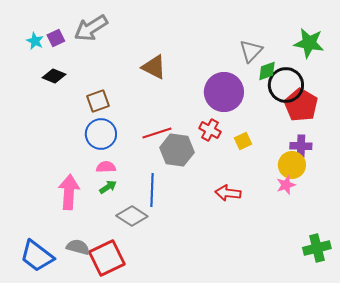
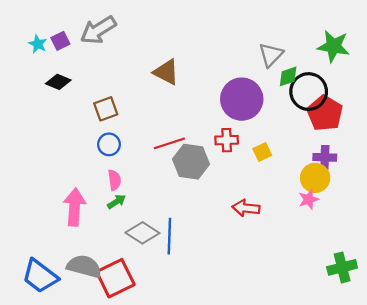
red cross: (210, 130) -> (227, 140), turned -30
blue circle: (101, 134) -> (109, 144), size x0.7
pink semicircle: (106, 167) -> (114, 180), turned 84
blue line: (152, 190) -> (169, 236), moved
gray semicircle: (78, 247) -> (84, 266), size x1.4

